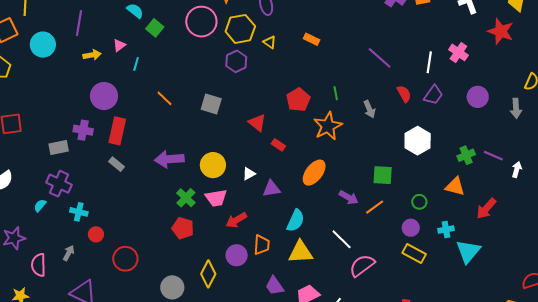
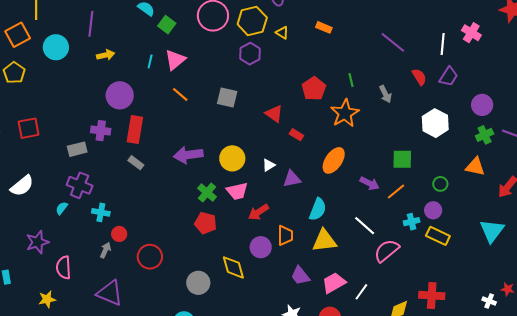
pink triangle: (119, 45) -> (175, 60), moved, size x1.6
purple circle: (478, 97) -> (482, 105), moved
cyan cross: (446, 229) -> (412, 222), moved
gray arrow: (69, 253) -> (105, 250), moved
yellow diamond: (208, 274) -> (233, 267), turned -40

